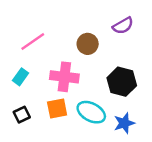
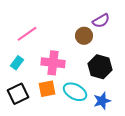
brown circle: (88, 44) -> (84, 36), moved
black square: (22, 115) -> (18, 94), size x1.5

